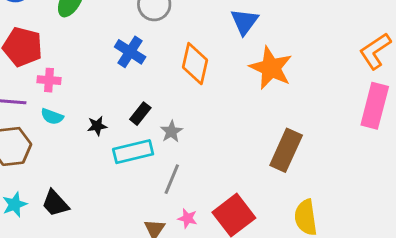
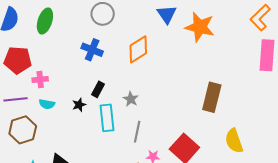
orange diamond: (195, 64) -> (138, 49), turned 56
orange star: (271, 68) -> (200, 27), moved
black rectangle: (140, 114) -> (98, 89), moved
cyan rectangle: (133, 152) -> (107, 118), turned -72

